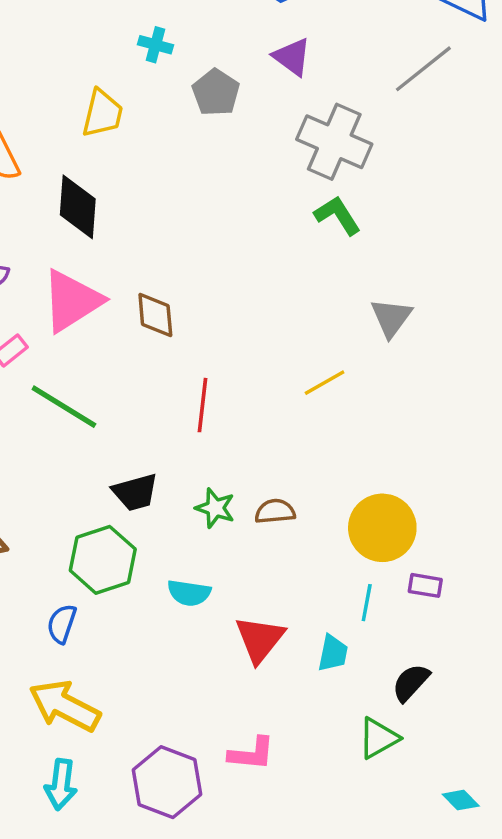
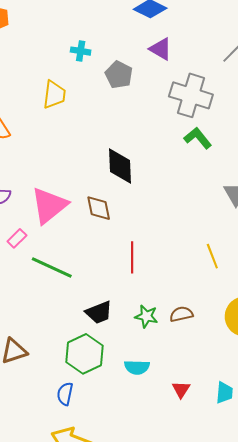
black diamond: (78, 207) -> (120, 166), moved
yellow line: (325, 383) -> (212, 256), moved, turned -75
red triangle: (260, 639) -> (181, 389), size x0.6

